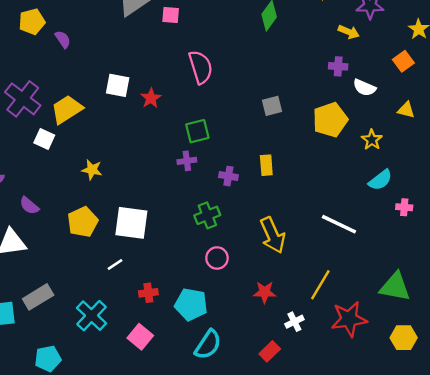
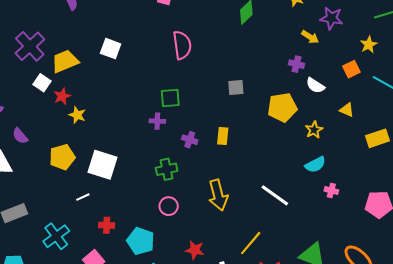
red star: (151, 98) -> (62, 96), moved
red star: (265, 292) -> (195, 250), moved

